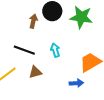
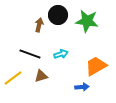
cyan arrow: (55, 50) -> (61, 54), turned 88

